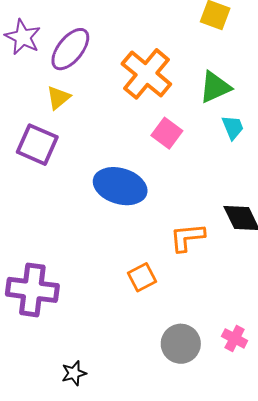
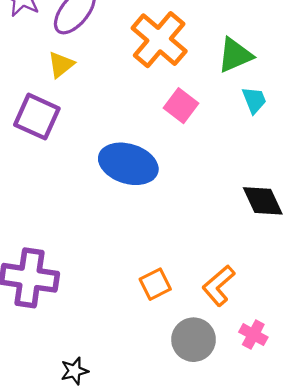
orange L-shape: (187, 237) -> (219, 286), moved, turned -36
orange square: (142, 277) -> (155, 284), moved

